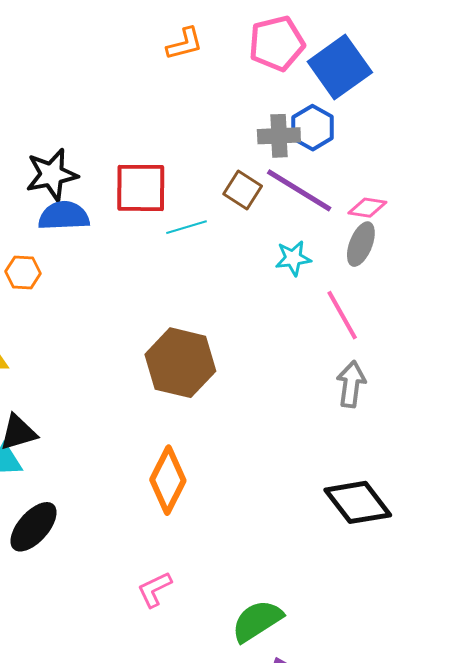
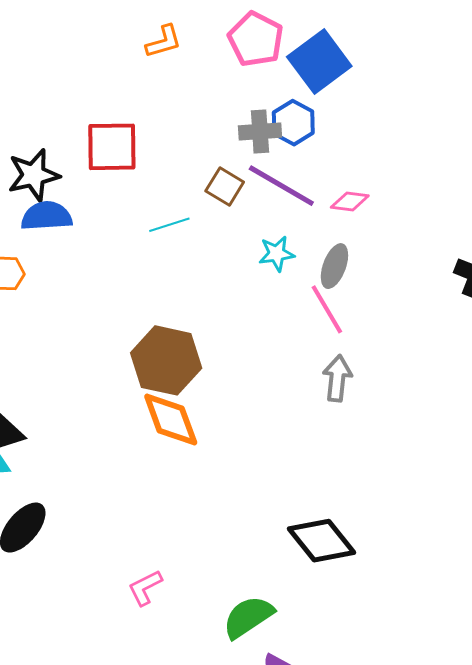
pink pentagon: (277, 43) -> (256, 39), turned -30
red square: (141, 188) -> (112, 147), moved
gray ellipse: (361, 244) -> (334, 266), moved
orange diamond: (168, 480) -> (171, 419), moved, turned -46
black diamond: (358, 502) -> (321, 541), moved

